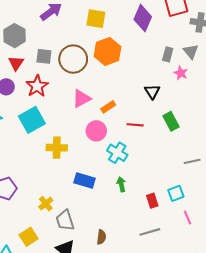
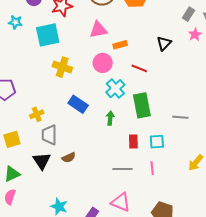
green rectangle: (171, 121) -> (142, 105), moved, size x1.4
pink line: (188, 218) -> (152, 168), moved
brown semicircle: (101, 237) -> (69, 157), moved, turned 40

